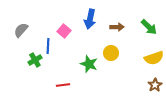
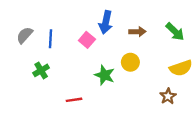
pink square: (64, 31) -> (87, 40), moved
blue line: (48, 46) -> (51, 39), moved
brown star: (155, 85) -> (168, 96), moved

